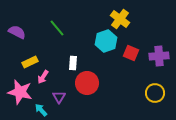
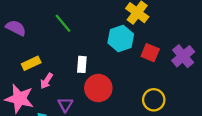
purple cross: (159, 56) -> (183, 56), turned -36
yellow circle: (155, 93) -> (154, 100), moved

